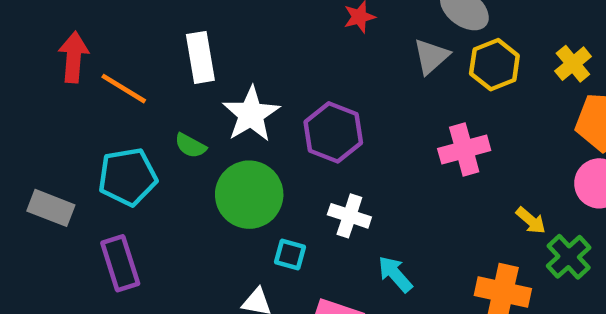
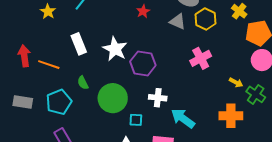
gray triangle: (431, 56) -> (178, 22), turned -42
white star: (251, 114) -> (115, 49), moved
green semicircle: (190, 146) -> (83, 83), turned 48
gray rectangle: (51, 208) -> (23, 102), moved
cyan arrow: (395, 274) -> (183, 118), size x1.4

